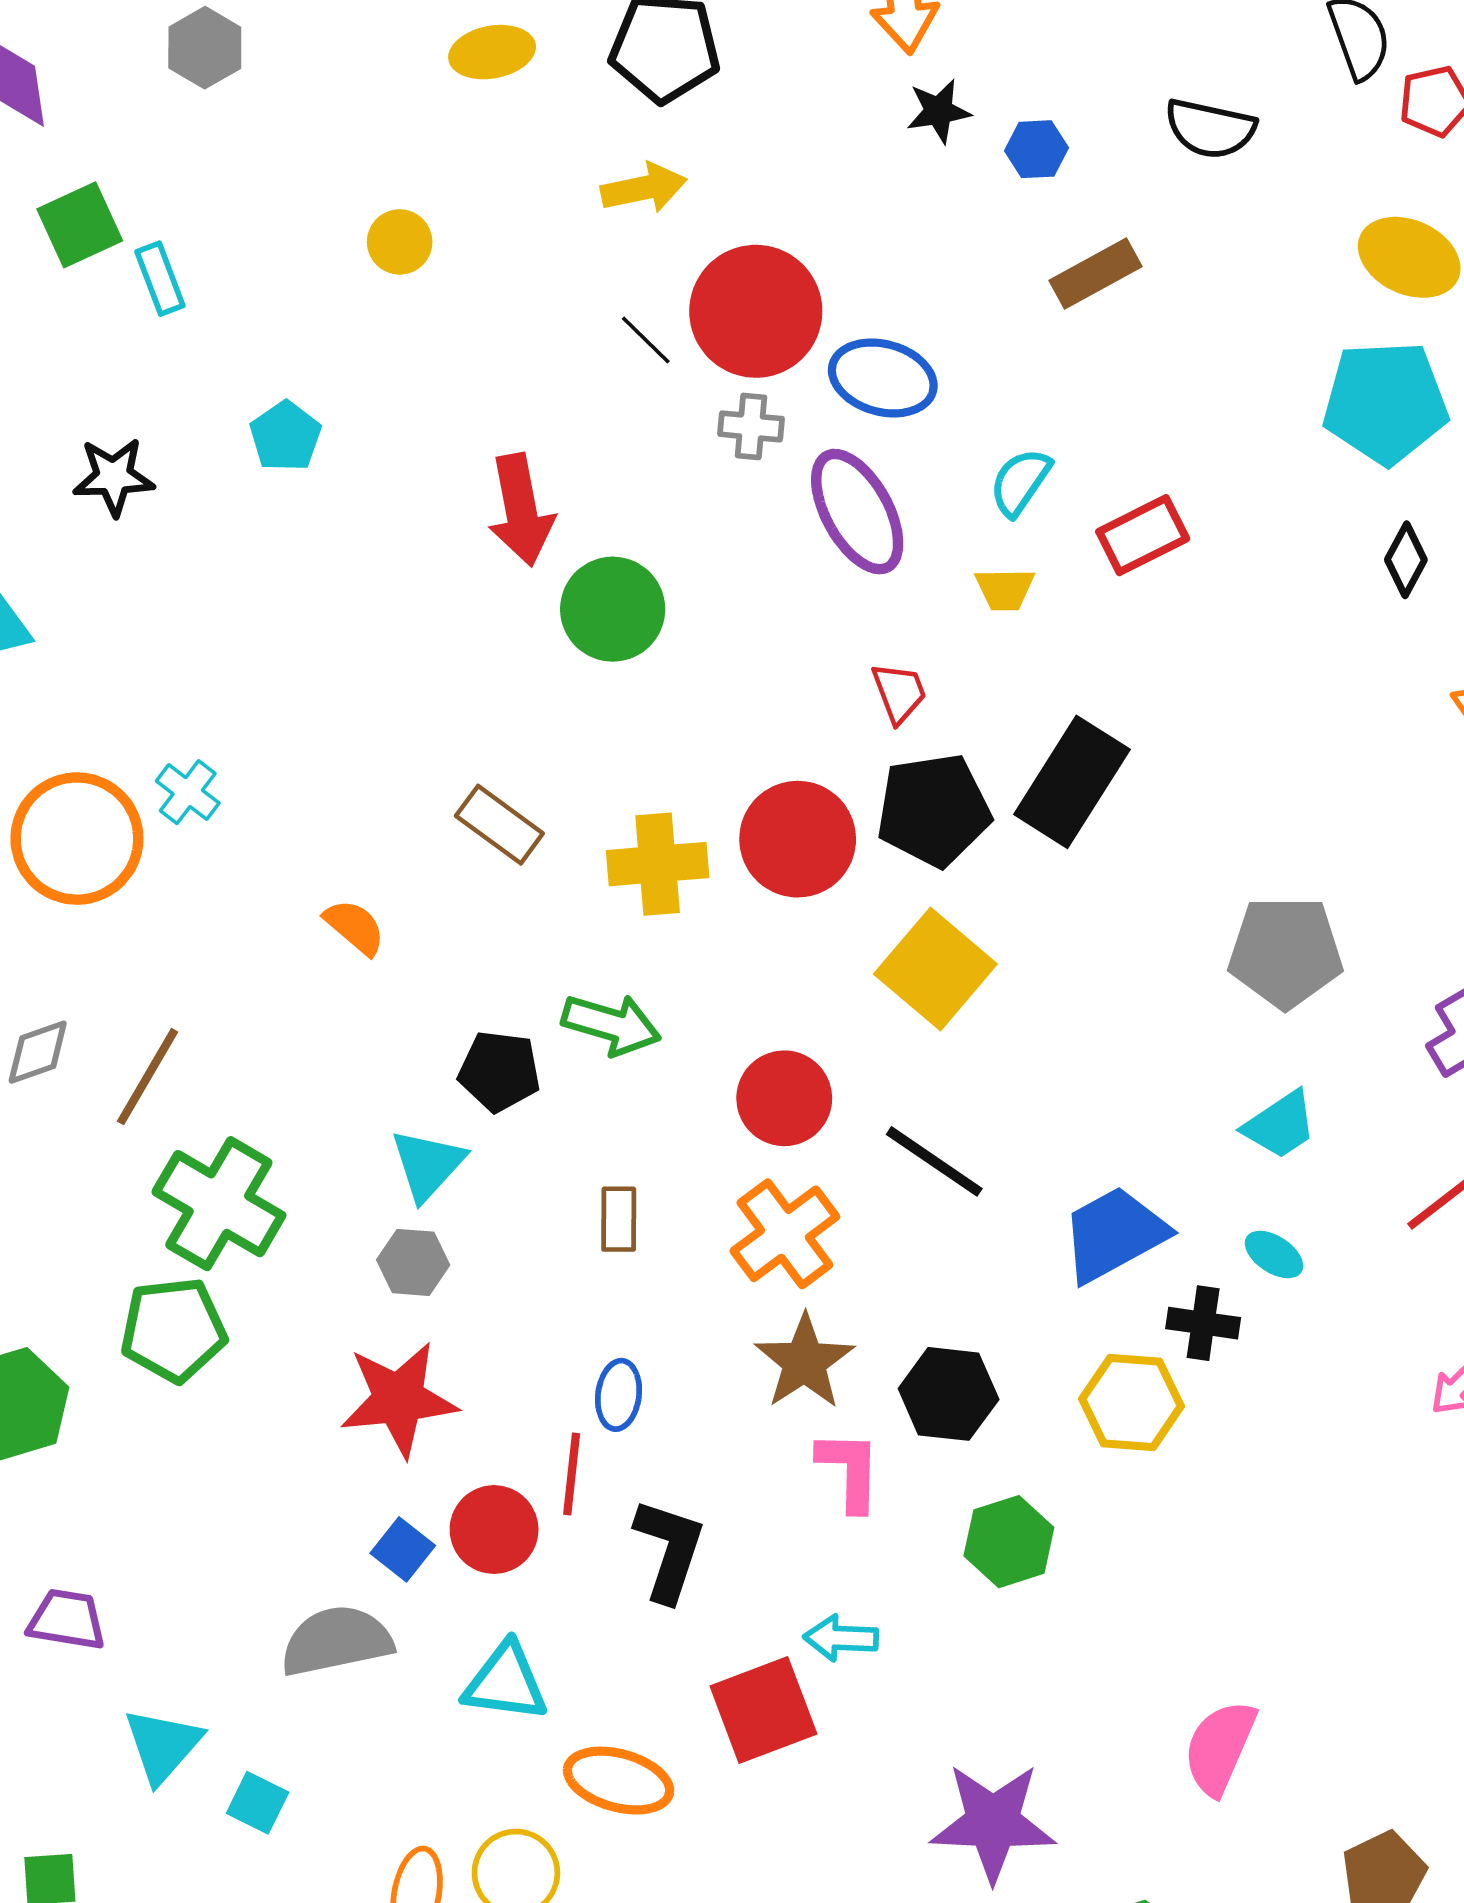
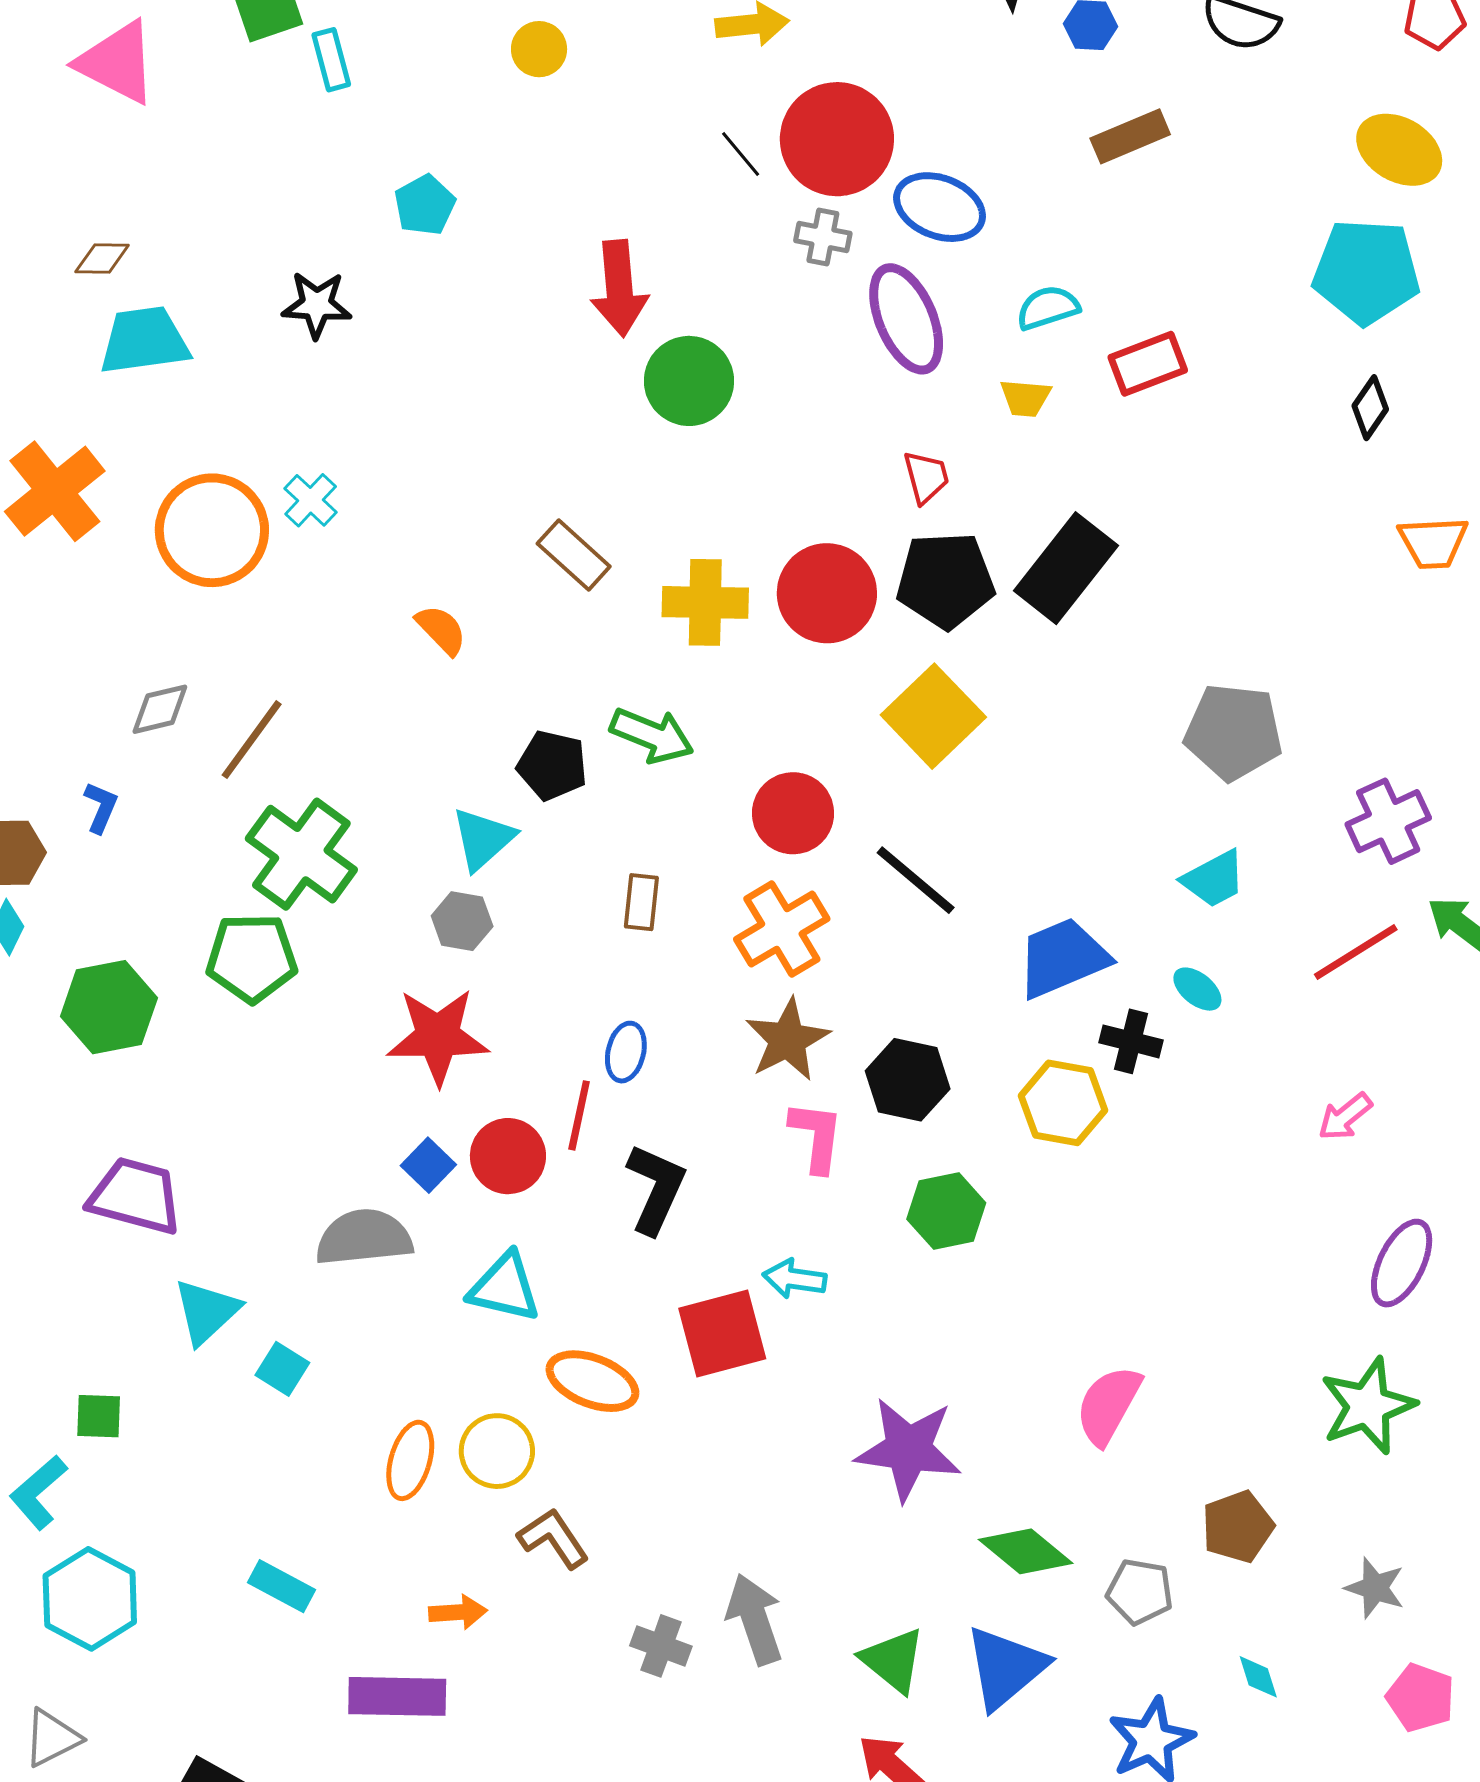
black star: (114, 477) -> (317, 305), moved
cyan semicircle: (1020, 482) -> (1048, 308), turned 32
purple trapezoid: (67, 1620) -> (136, 1196), size x1.4

